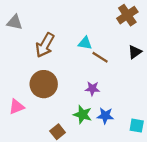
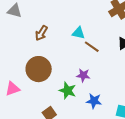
brown arrow: (45, 45) -> (41, 33), size x0.7
green star: (83, 115) -> (68, 91), moved

